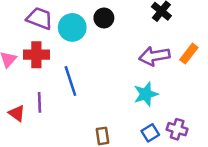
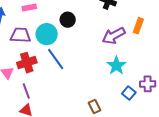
blue line: (70, 81) -> (56, 59), moved
purple line: (39, 102) -> (26, 91), moved

